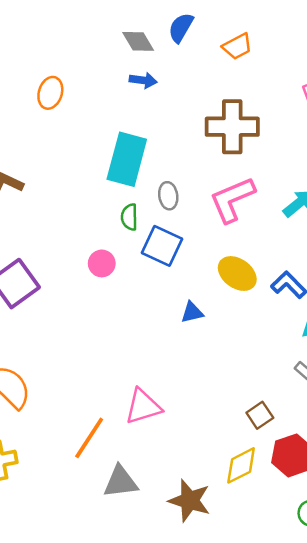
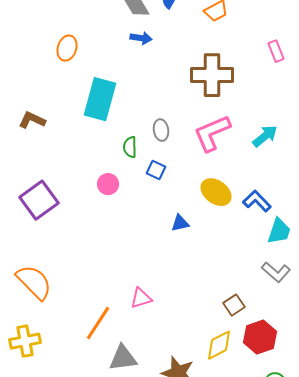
cyan rectangle: (127, 159) -> (100, 99), moved
blue square: (162, 246) -> (156, 170), size x0.6
pink triangle: (143, 406) -> (141, 298), size x0.7

